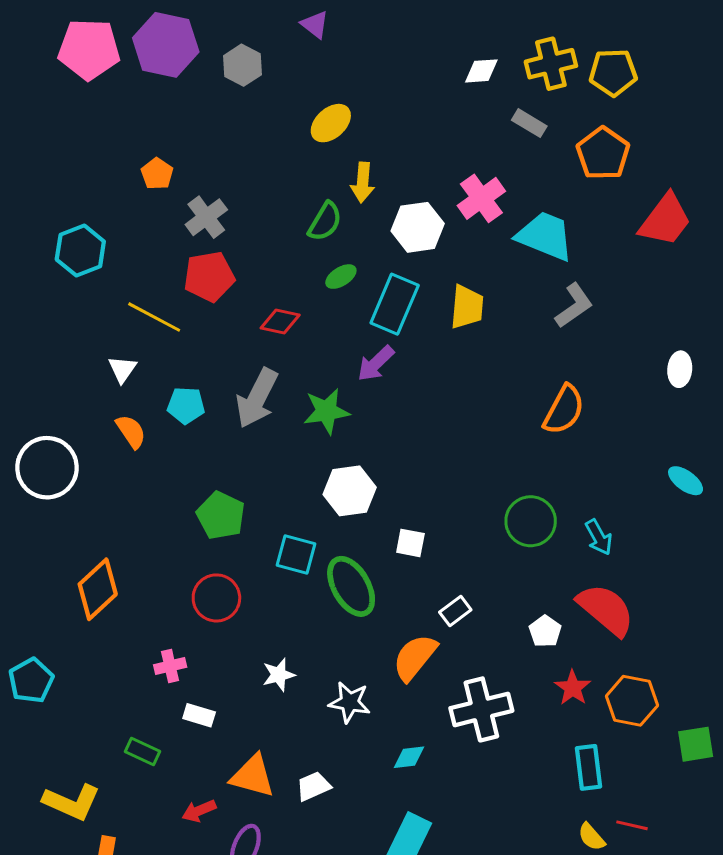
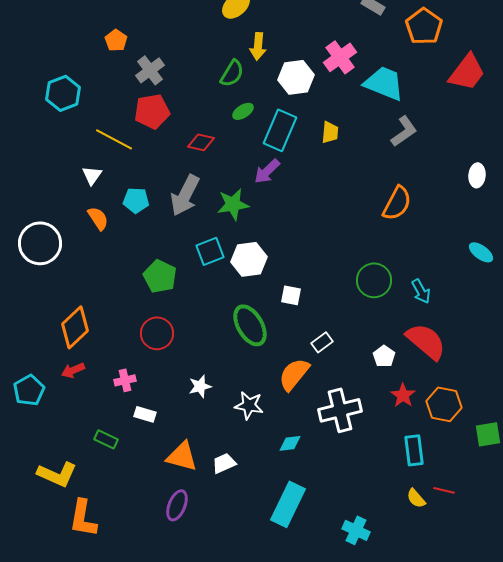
yellow trapezoid: (467, 307) -> (330, 132), size x0.7
cyan square: (296, 555) -> (210, 251), moved, turned -36
red arrow: (199, 811) -> (73, 370), moved

